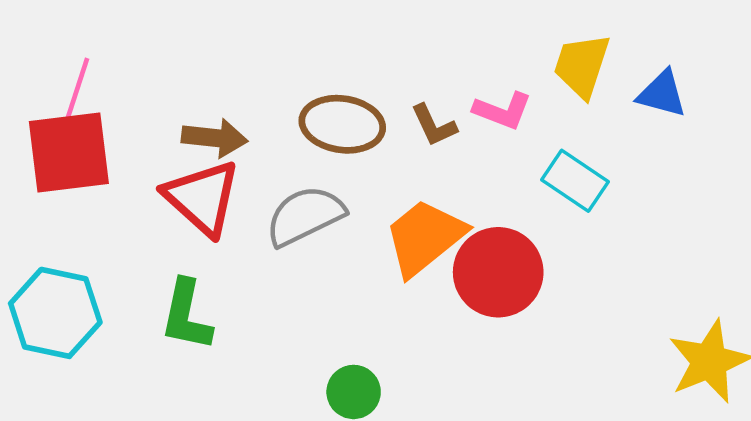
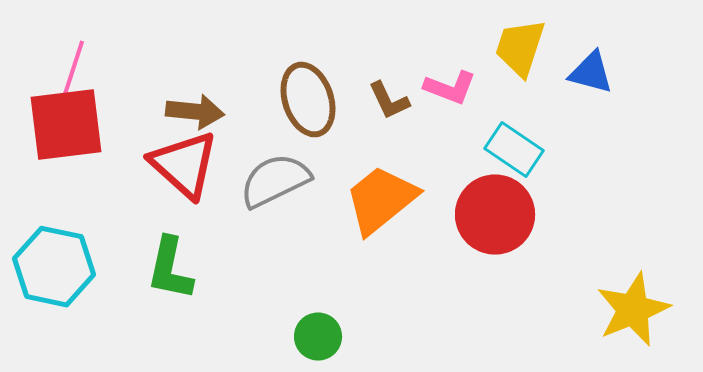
brown ellipse: (342, 124) -> (308, 100), turned 64
red circle: (498, 272) -> (495, 215), moved

